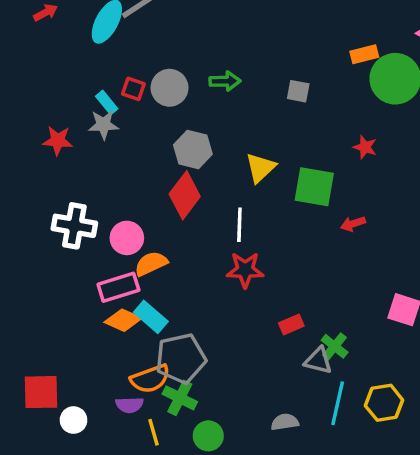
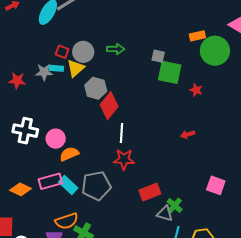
cyan rectangle: (107, 103) -> (56, 68), moved, turned -48
yellow triangle: (260, 168) -> (76, 68), moved
green square: (314, 187) -> (170, 72), moved
red diamond: (185, 195) -> (109, 106), moved
pink rectangle: (118, 287) -> (50, 181), moved
orange diamond: (123, 320) -> (20, 189), moved
red rectangle: (291, 324) -> (150, 192), size x1.5
gray pentagon: (181, 358) -> (96, 186), moved

